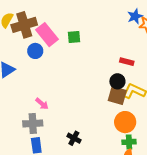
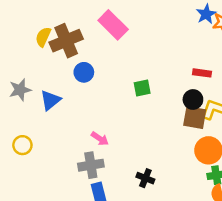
pink rectangle: (47, 35) -> (113, 25), moved
green square: (74, 37) -> (142, 88), moved

